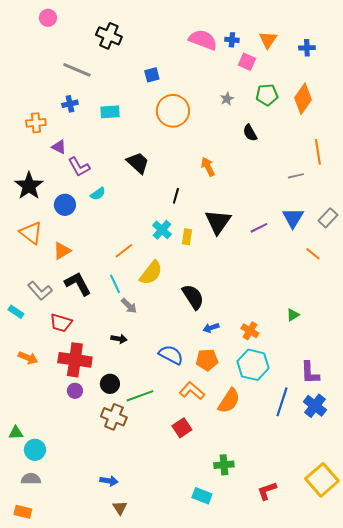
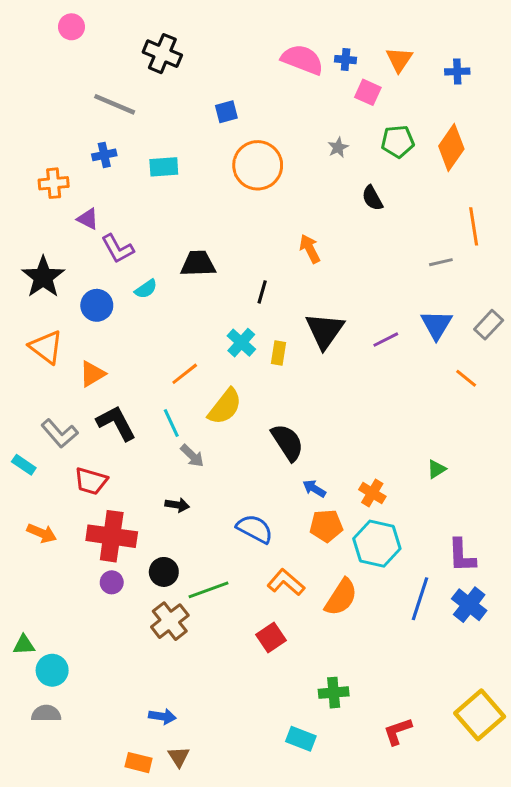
black trapezoid: (138, 163) -> (198, 264), moved, turned -45
blue arrow: (211, 328) -> (314, 489), turned 49
orange pentagon: (207, 360) -> (326, 526), moved
brown cross: (114, 417) -> (170, 621), turned 30
orange rectangle: (23, 512) -> (139, 763), moved

